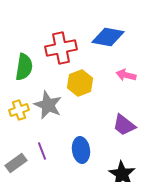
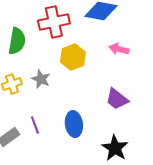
gray star: (48, 105) -> (41, 79), size x0.7

